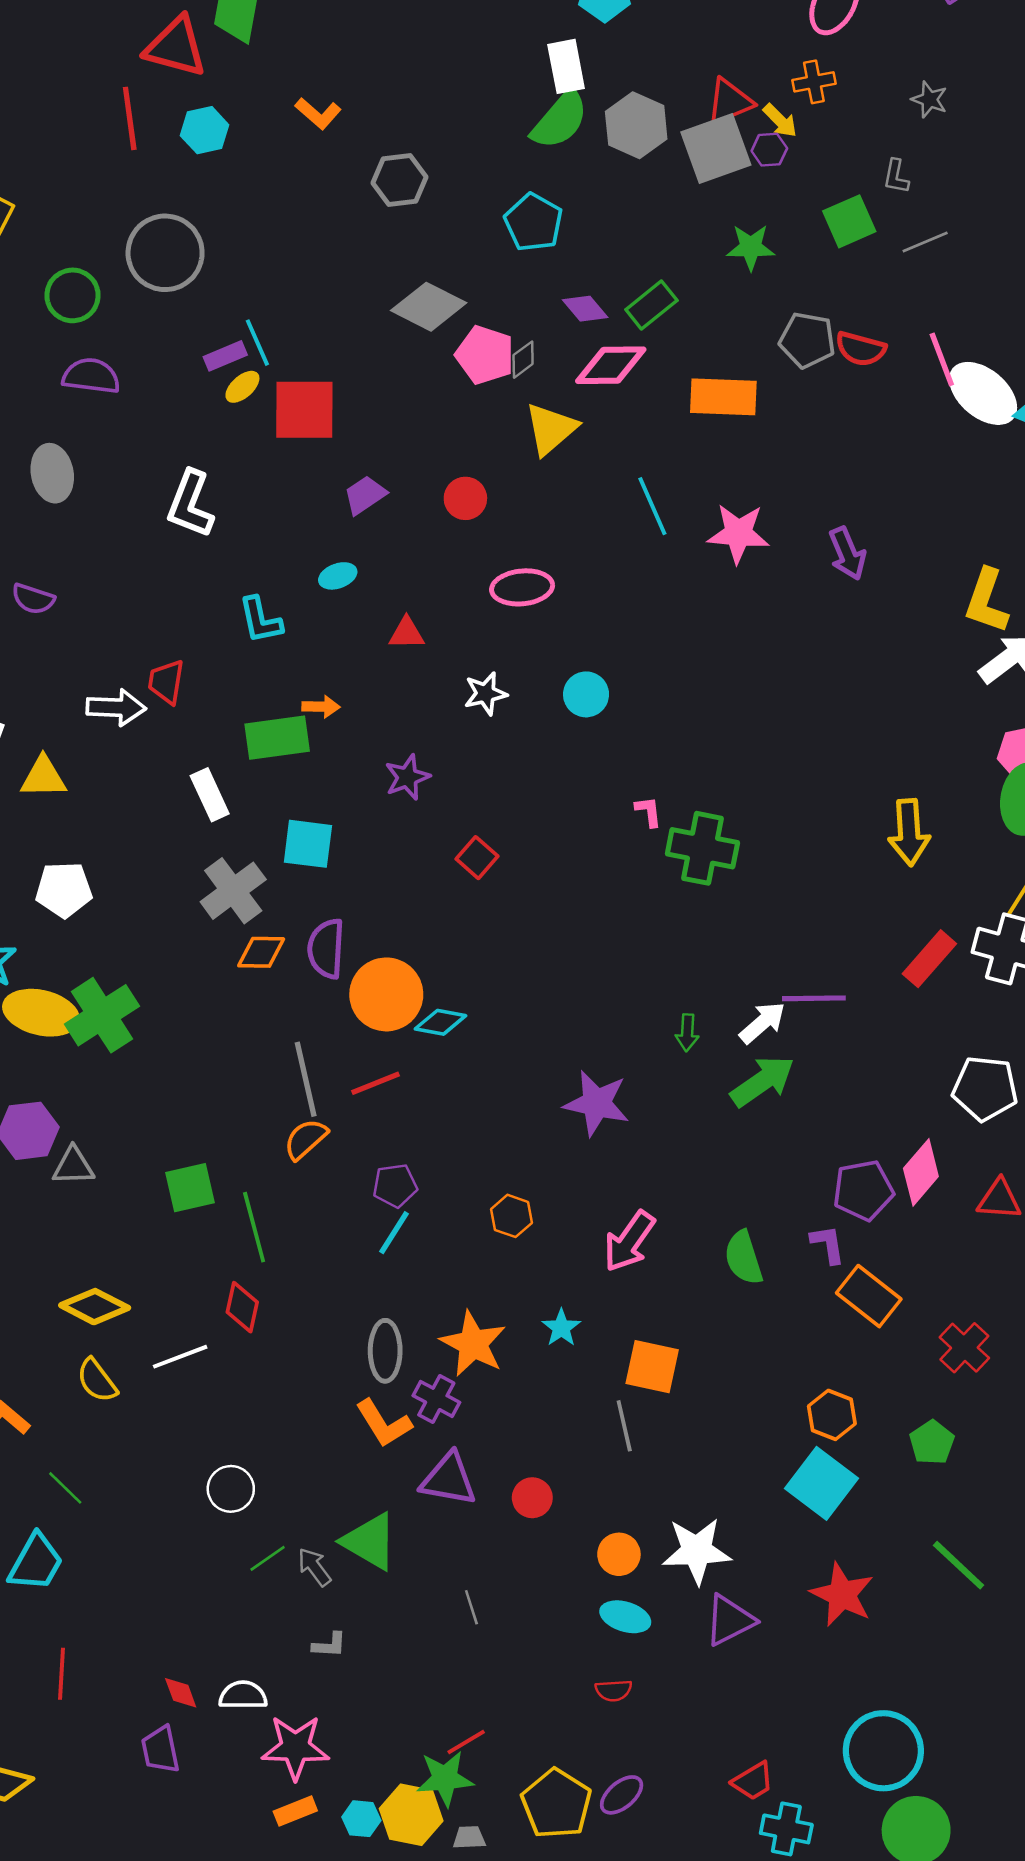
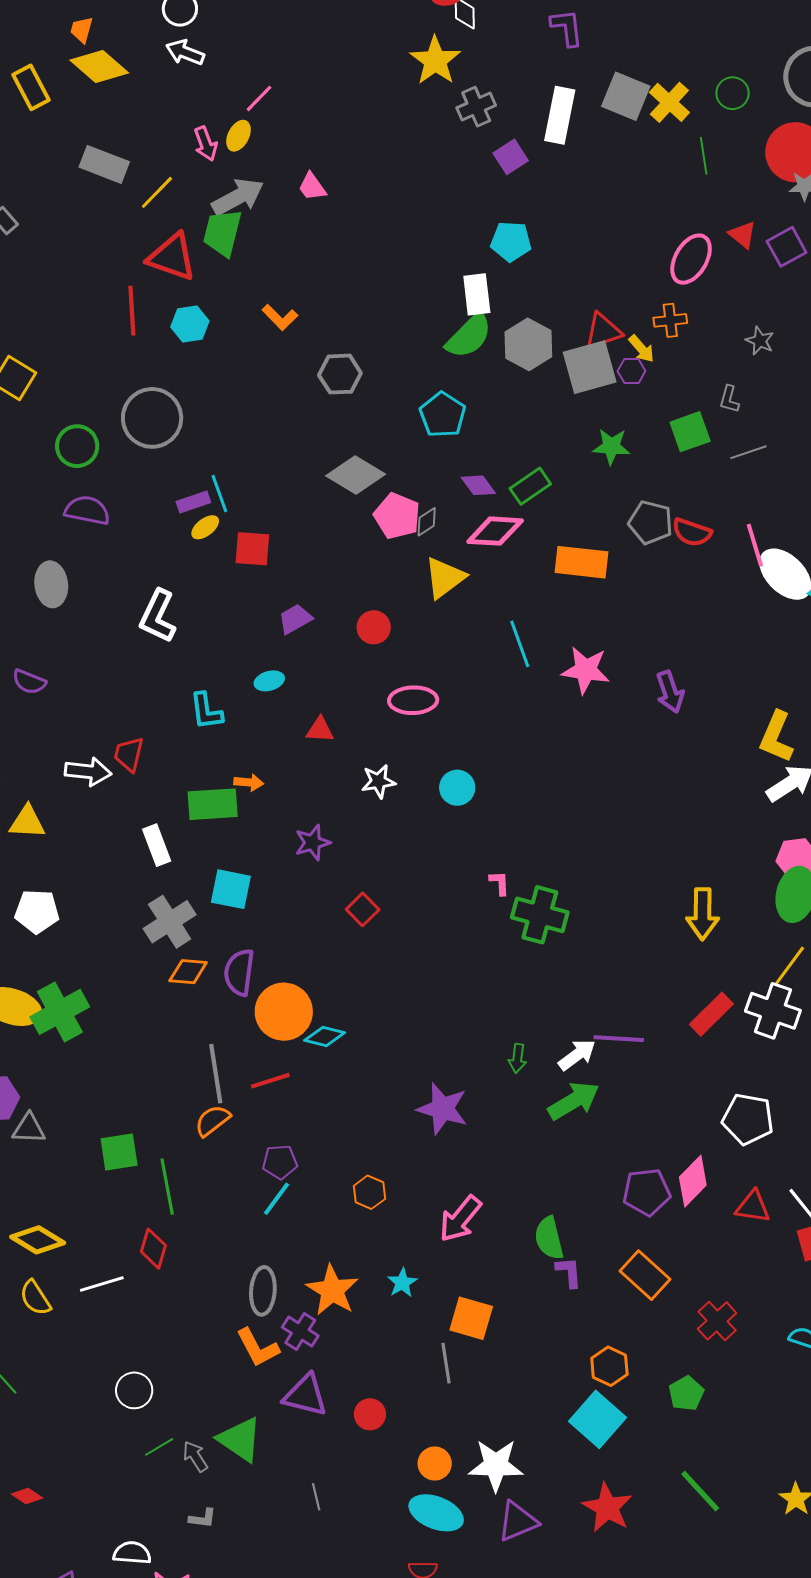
red square: (304, 410) -> (252, 549), size x0.7
purple L-shape: (828, 1244) -> (569, 1272), moved
cyan ellipse: (625, 1617) -> (436, 1513), size x1.4
red diamond: (181, 1693) -> (27, 1496), moved, turned -40

